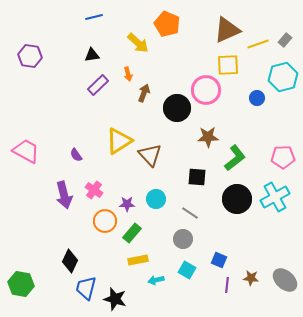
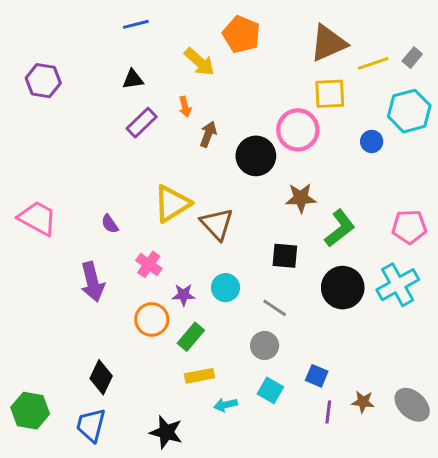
pink cross: (94, 190) -> (149, 264), moved
blue trapezoid: (86, 288) -> (91, 425), moved

